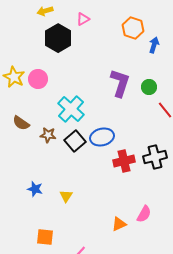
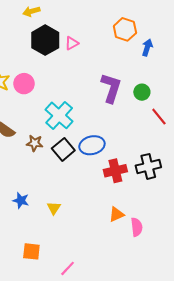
pink triangle: (83, 19) -> (72, 43), moved
pink semicircle: (144, 214) -> (137, 227), turned -36
orange triangle: (119, 224) -> (116, 214), moved

